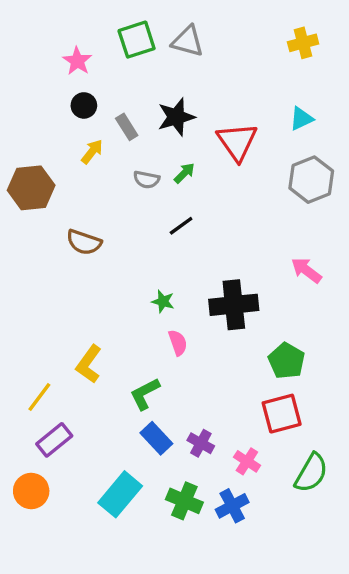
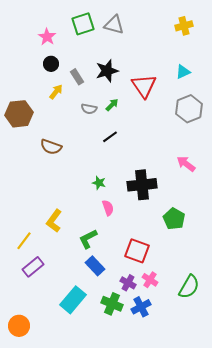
red square: (282, 414) -> (137, 251), moved, turned 35
purple cross: (201, 443) -> (128, 283), moved
orange circle: (31, 491) -> (19, 326), moved

